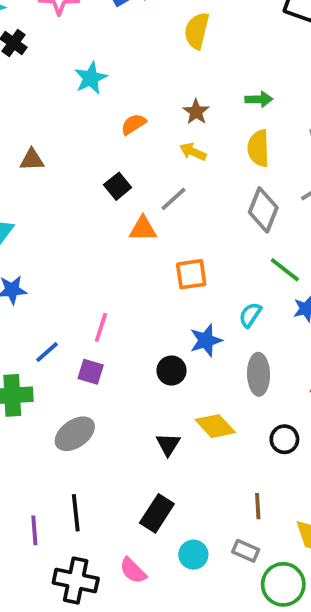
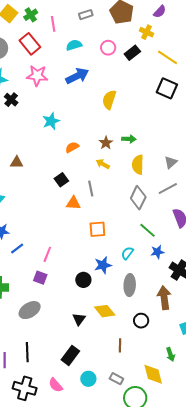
green arrow: (259, 99) -> (129, 139), moved
gray line: (174, 199) -> (91, 189), turned -63
blue line: (47, 352) -> (17, 249), moved
brown line: (258, 506) -> (120, 345), moved

